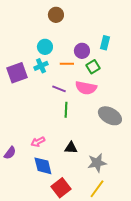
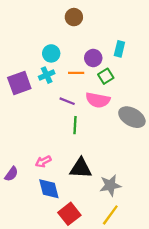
brown circle: (56, 15) -> (74, 17), moved
gray ellipse: (110, 116) -> (132, 117), moved
black triangle: (71, 148) -> (81, 168), size x1.5

